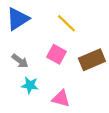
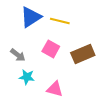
blue triangle: (18, 19) -> (31, 17), moved
yellow line: (66, 23) -> (60, 21), turned -30

